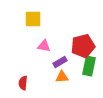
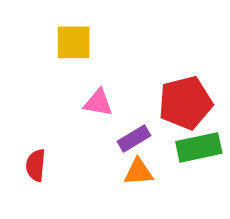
green rectangle: (89, 66) -> (199, 147), turned 66
red semicircle: (23, 83) -> (36, 165), moved

